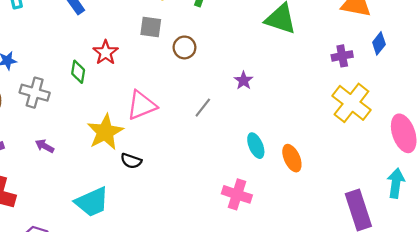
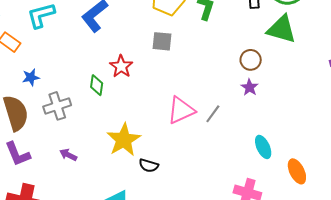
brown circle: (184, 47) -> (251, 60), moved
gray cross: (35, 93) -> (57, 106), turned -32
pink triangle: (142, 105) -> (181, 110), moved
orange ellipse: (292, 158) -> (297, 171), moved

